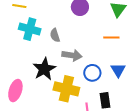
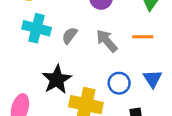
gray semicircle: (55, 35) -> (70, 35), turned 56
gray arrow: (72, 55) -> (107, 41), moved, turned -138

